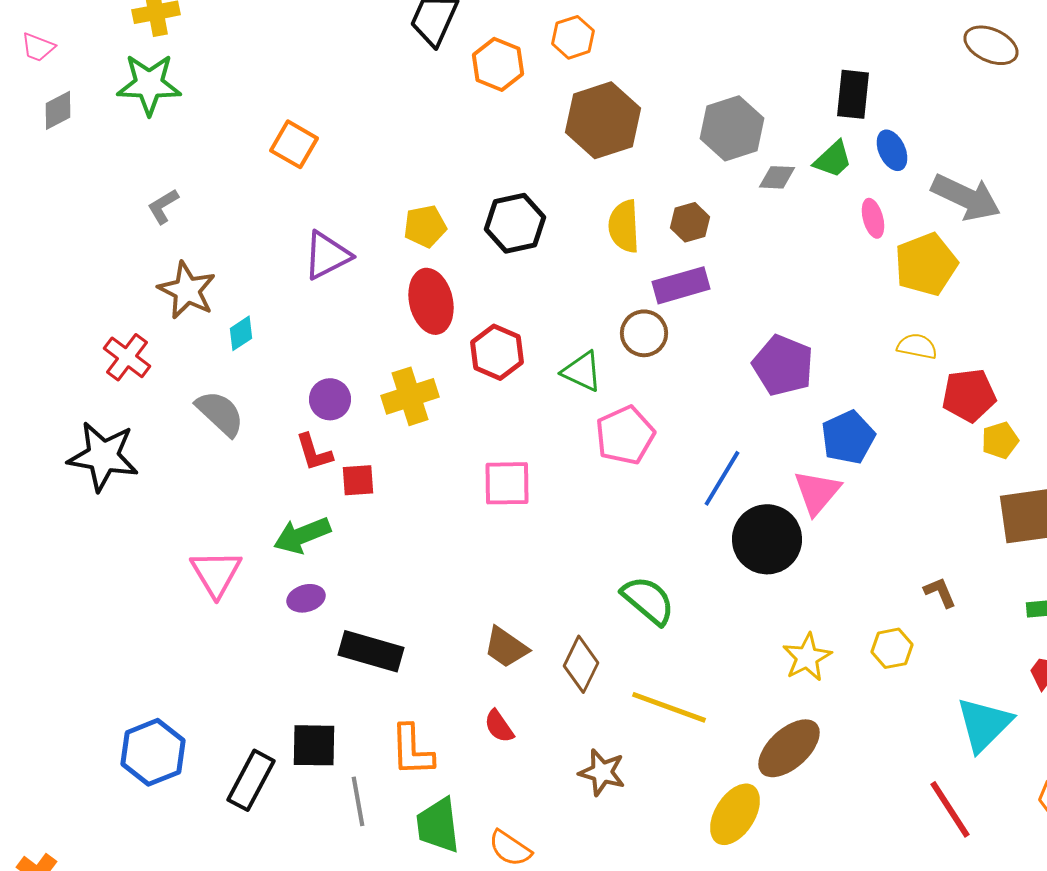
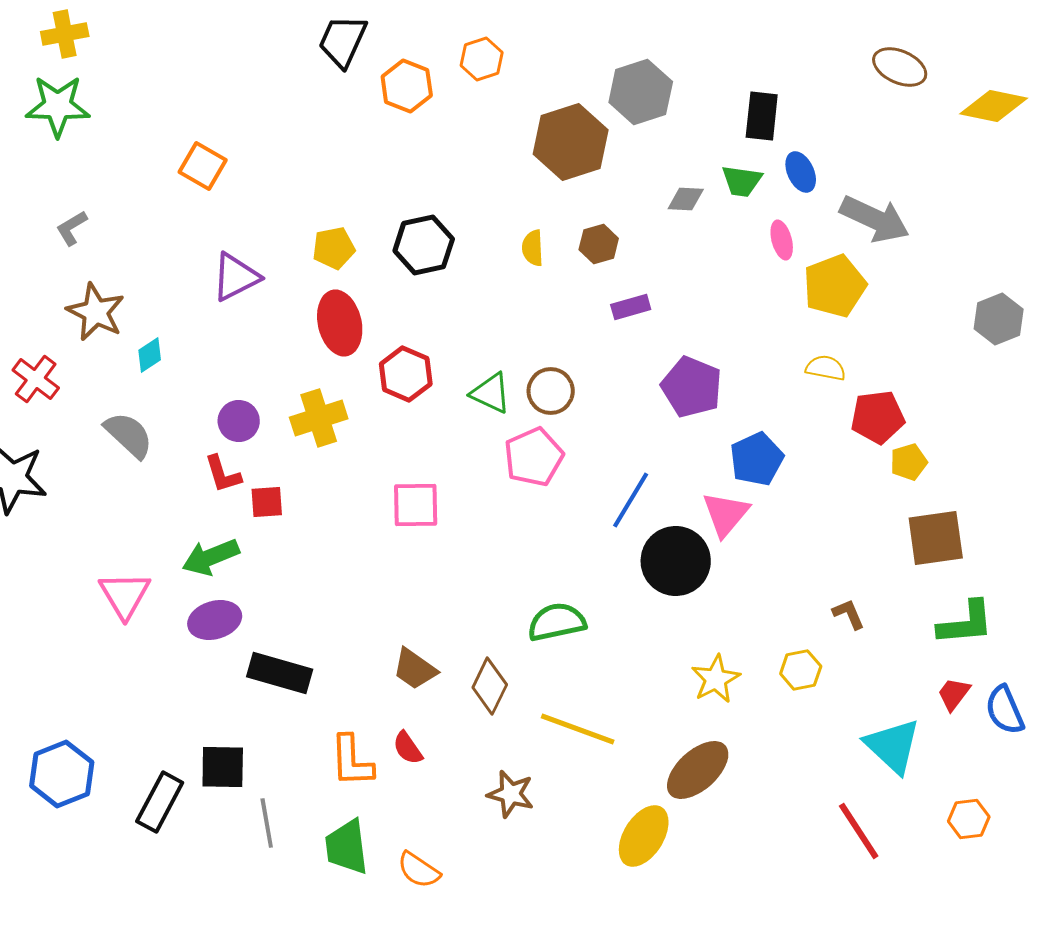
brown hexagon: (603, 120) -> (571, 142), moved
gray hexagon: (732, 128) -> (641, 92), moved
green trapezoid: (833, 159) -> (742, 181), turned 51
yellow semicircle: (624, 226) -> (533, 248), size x0.7
purple rectangle: (681, 285) -> (631, 307), moved, size x0.7
brown circle: (644, 333) -> (551, 391), moved
purple ellipse: (306, 598) -> (215, 620), size x1.4
green semicircle: (648, 600) -> (557, 622), turned -52
cyan triangle: (984, 724) -> (893, 746), turned -32
orange L-shape: (412, 750) -> (352, 761), moved

